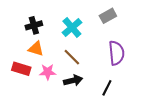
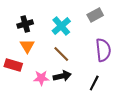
orange triangle: (36, 49) -> (27, 46), turned 42
pink star: (48, 72) -> (41, 78), moved

